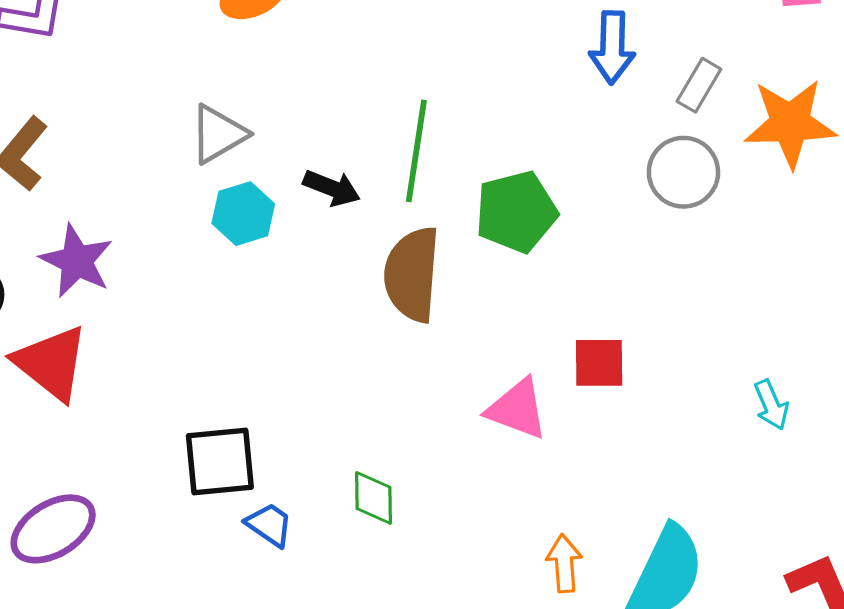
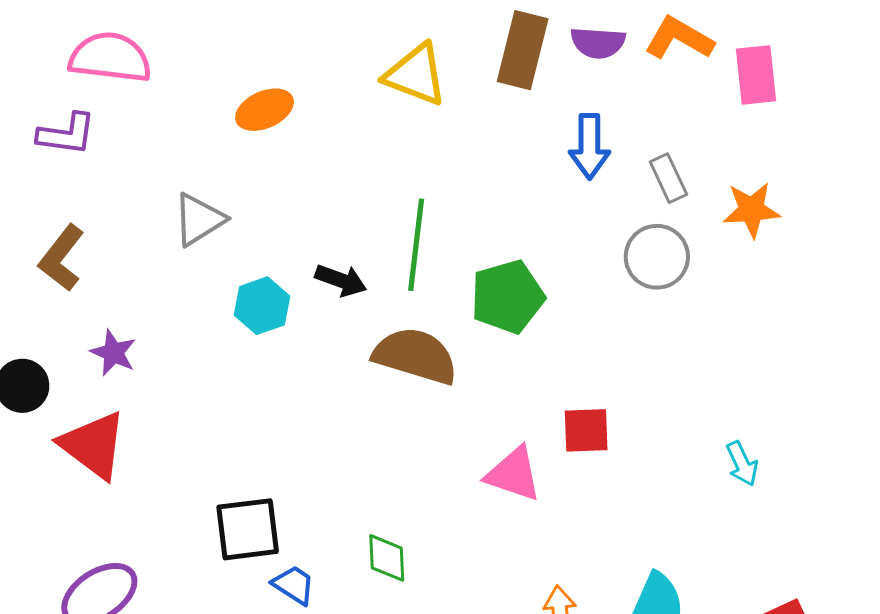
gray rectangle: (699, 85) -> (668, 178), turned -54
orange star: (790, 123) -> (751, 210), size x0.7
gray triangle: (218, 134) -> (199, 220), moved
purple star: (77, 261) -> (113, 353), size x0.7
brown semicircle: (412, 274) -> (415, 356), turned 104

